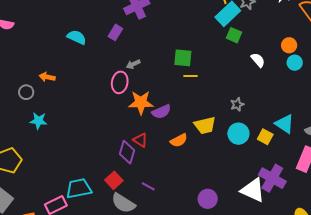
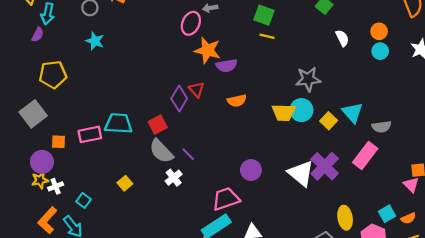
gray star: (237, 104) -> (308, 79), size x1.6
yellow trapezoid: (205, 125) -> (284, 112), moved
purple line: (148, 186) -> (188, 154), moved

